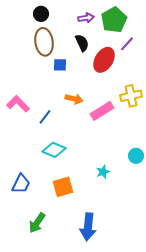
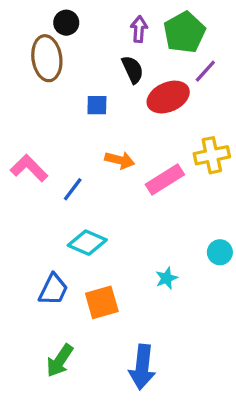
purple arrow: (86, 18) -> (139, 29), turned -77
brown ellipse: (44, 42) -> (47, 58), moved
red ellipse: (104, 60) -> (168, 97), turned 35
blue trapezoid: (21, 184) -> (53, 289), moved

